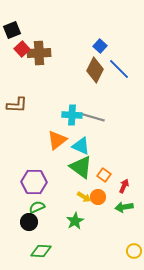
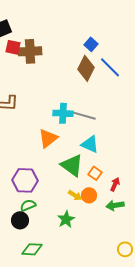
red square: (22, 49) -> (13, 47), turned -35
cyan triangle: (81, 146) -> (90, 144), moved

